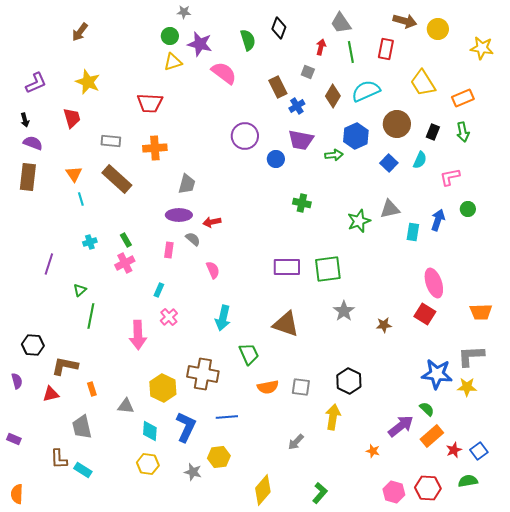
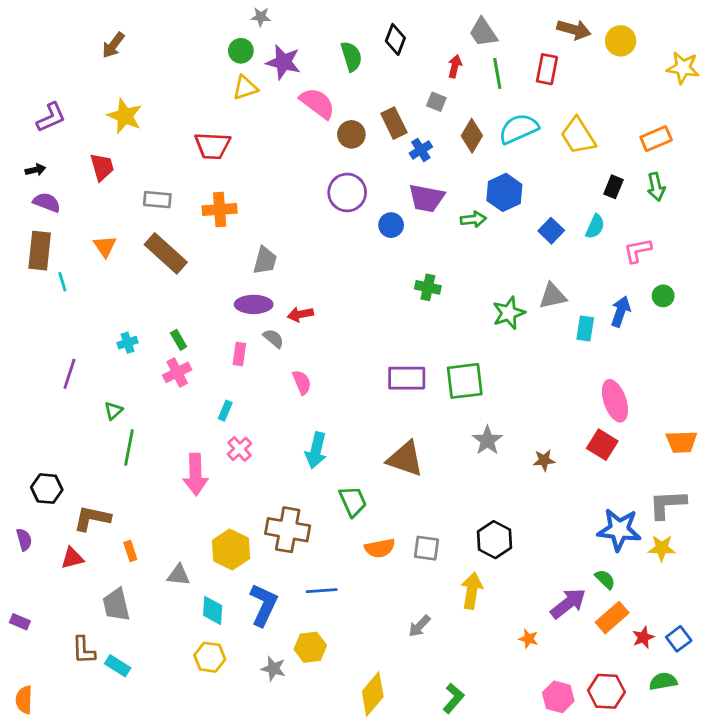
yellow trapezoid: (423, 83) -> (578, 136), moved
black arrow: (25, 120) -> (35, 170), turned -88
brown circle: (397, 124) -> (351, 134), moved, size x0.7
cyan line: (81, 199) -> (62, 282), moved

